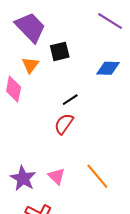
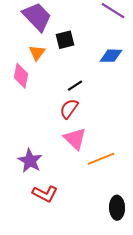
pink triangle: (57, 176) -> (75, 139), moved, size x1.4
orange line: (97, 176) -> (101, 159), turned -72

